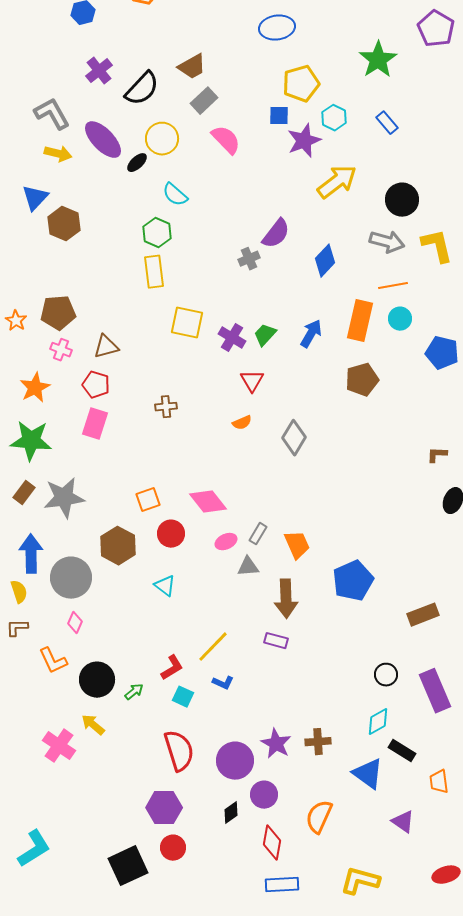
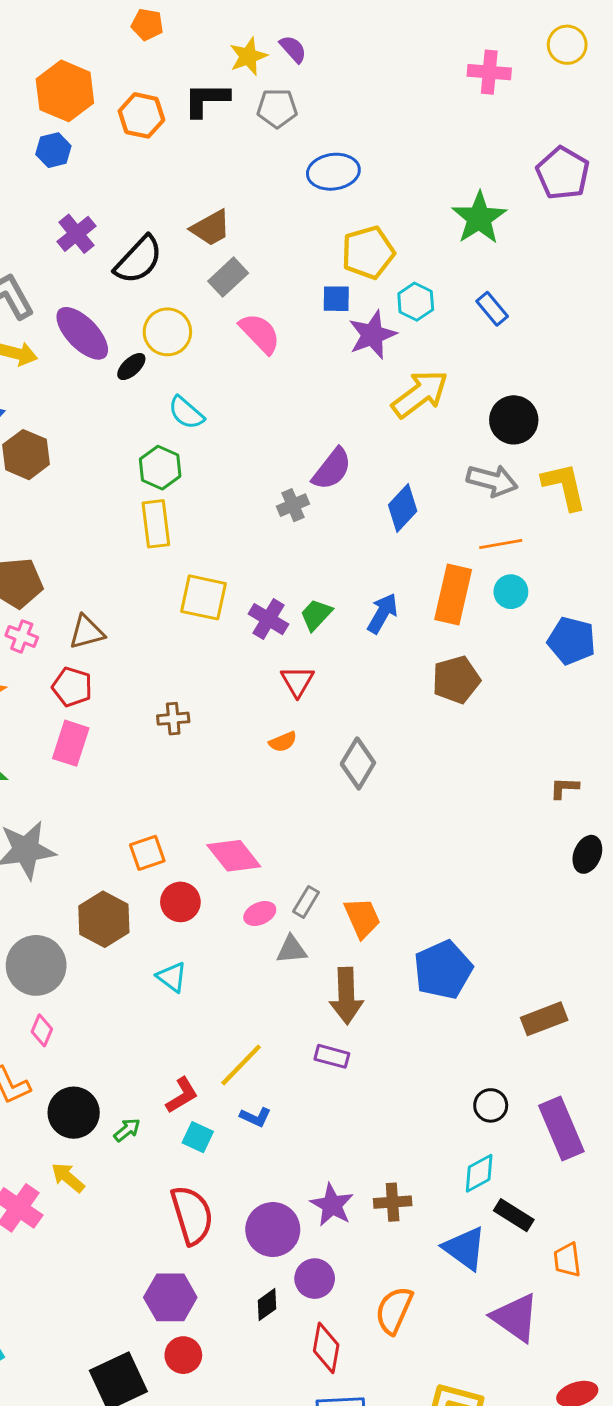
purple triangle: (403, 822) -> (515, 1318), size x1.5

